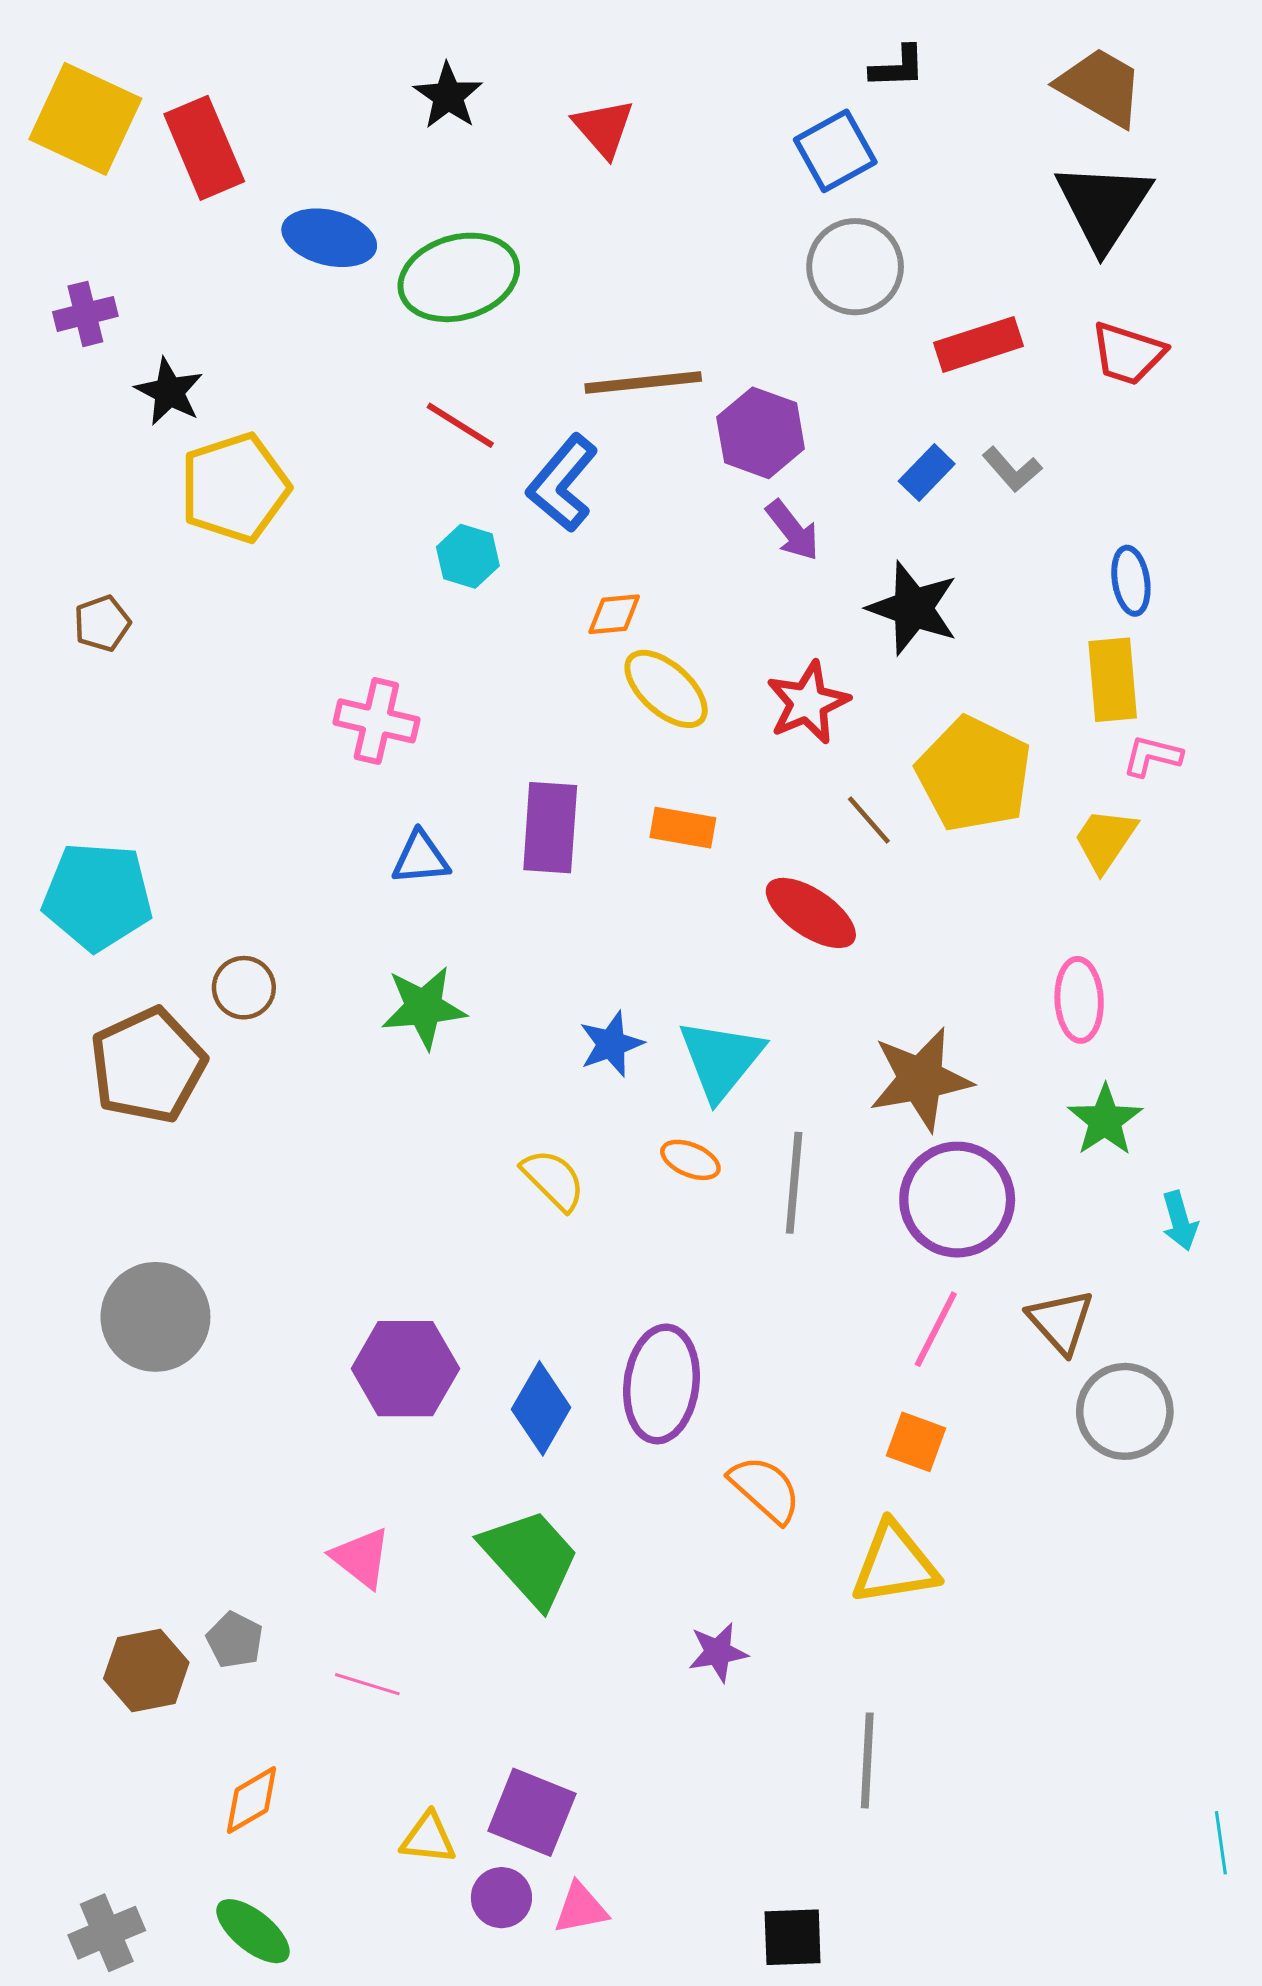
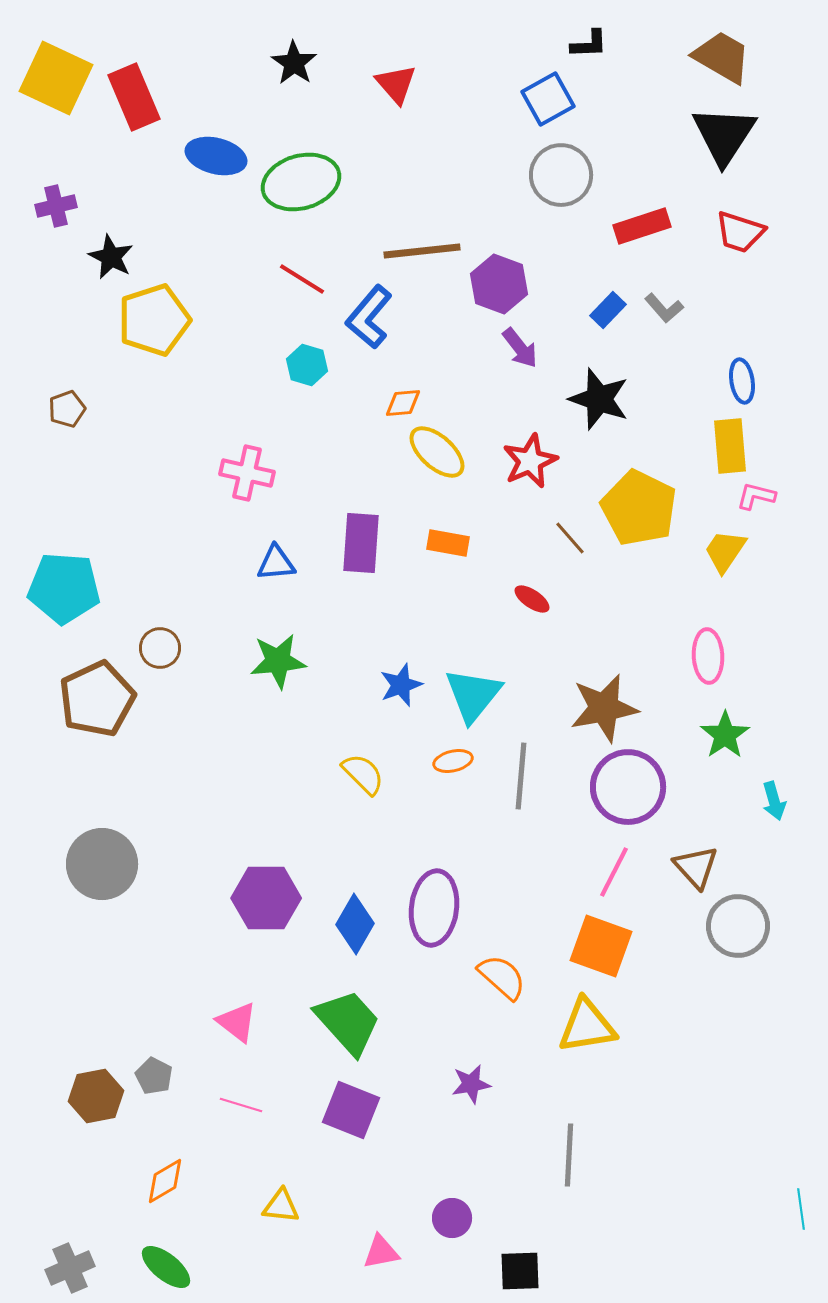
red ellipse: (811, 913) -> (532, 599), size x0.6
orange ellipse: (690, 1160) -> (453, 761), turned -36
orange square: (916, 1442) -> (601, 946), size x1.6
purple square: (532, 1812) -> (351, 1110), moved
purple circle: (501, 1898) -> (452, 1218), moved

